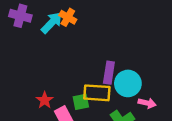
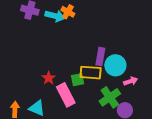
cyan arrow: (52, 23) -> (55, 16), turned 60
pink arrow: (147, 103) -> (131, 81), turned -32

